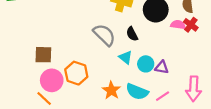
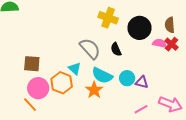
cyan triangle: (125, 57) -> (75, 69), moved
pink arrow: (194, 89) -> (170, 104), turned -75
orange star: (111, 90) -> (94, 90), moved
cyan semicircle: (137, 92) -> (102, 75), moved

